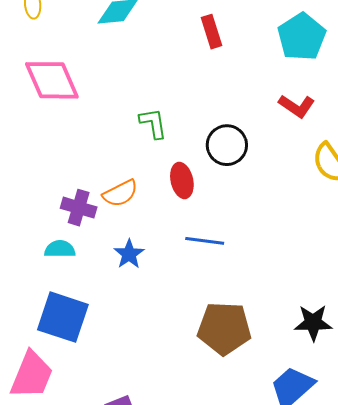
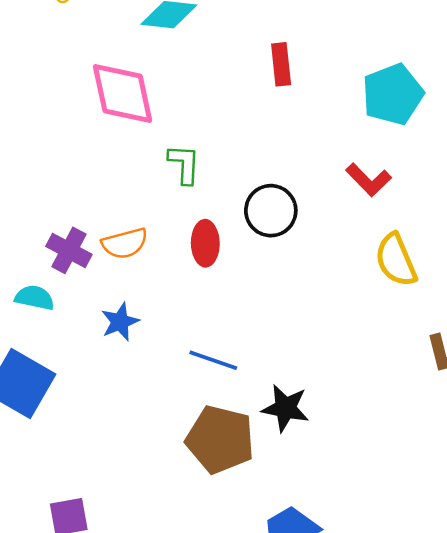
pink diamond: (52, 80) -> (123, 94), moved
blue line: (205, 241) -> (213, 360), moved
black star: (313, 323) -> (285, 408), moved

